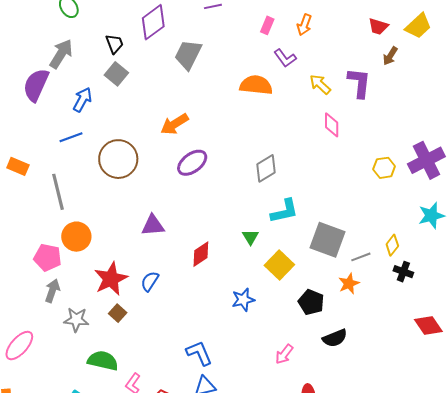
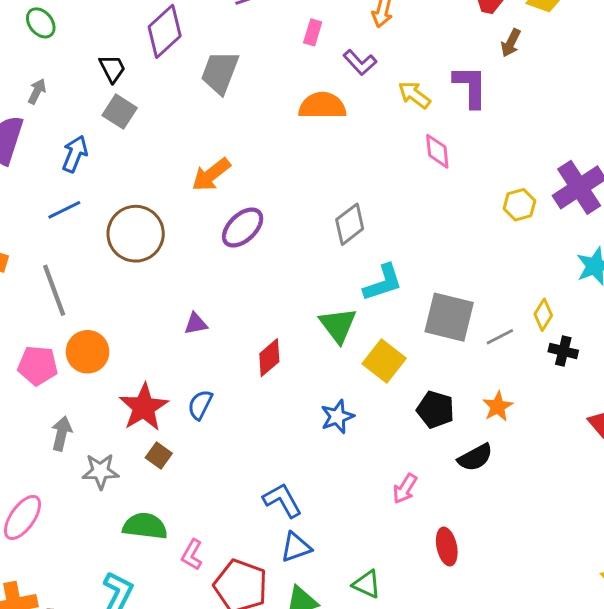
pink rectangle: (267, 25) -> (313, 32), moved
gray arrow: (61, 54) -> (37, 91), size x0.6
purple triangle: (153, 225) -> (196, 324), size x0.7
green triangle: (250, 237) -> (338, 325), size x1.6
pink pentagon: (48, 257) -> (38, 365), moved
orange star: (349, 284) -> (498, 407), moved

